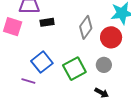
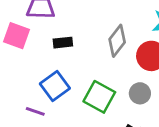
black rectangle: (47, 22) -> (63, 43), moved
green square: (74, 69) -> (99, 97), turned -35

